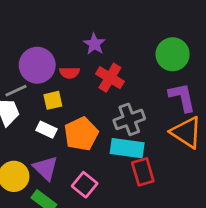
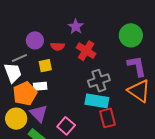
purple circle: (37, 65) -> (35, 40), size x0.7
white rectangle: (46, 130) -> (40, 86), turned -32
orange pentagon: (81, 134) -> (25, 94), moved

